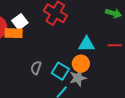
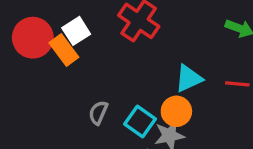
orange rectangle: (14, 33) -> (64, 50), turned 48
cyan triangle: (87, 44) -> (189, 78), turned -30

